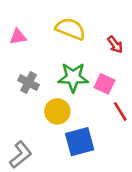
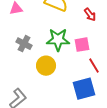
pink square: (105, 84) -> (82, 45), turned -35
blue square: (80, 142) -> (84, 89), moved

